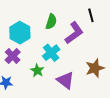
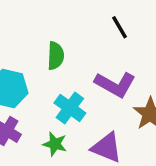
purple L-shape: (74, 33) -> (115, 84), moved, turned 80

